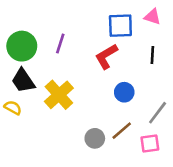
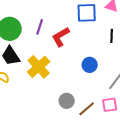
red L-shape: (106, 56) -> (61, 37), moved
brown line: (122, 131) -> (87, 109), moved

